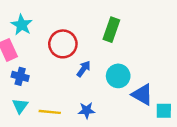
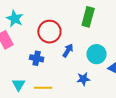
blue cross: (20, 76) -> (37, 58), moved
blue star: (87, 110) -> (83, 79), moved

